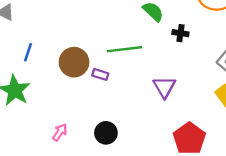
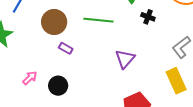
purple rectangle: (100, 74) -> (66, 48), moved
black circle: (106, 133) -> (58, 86), moved

